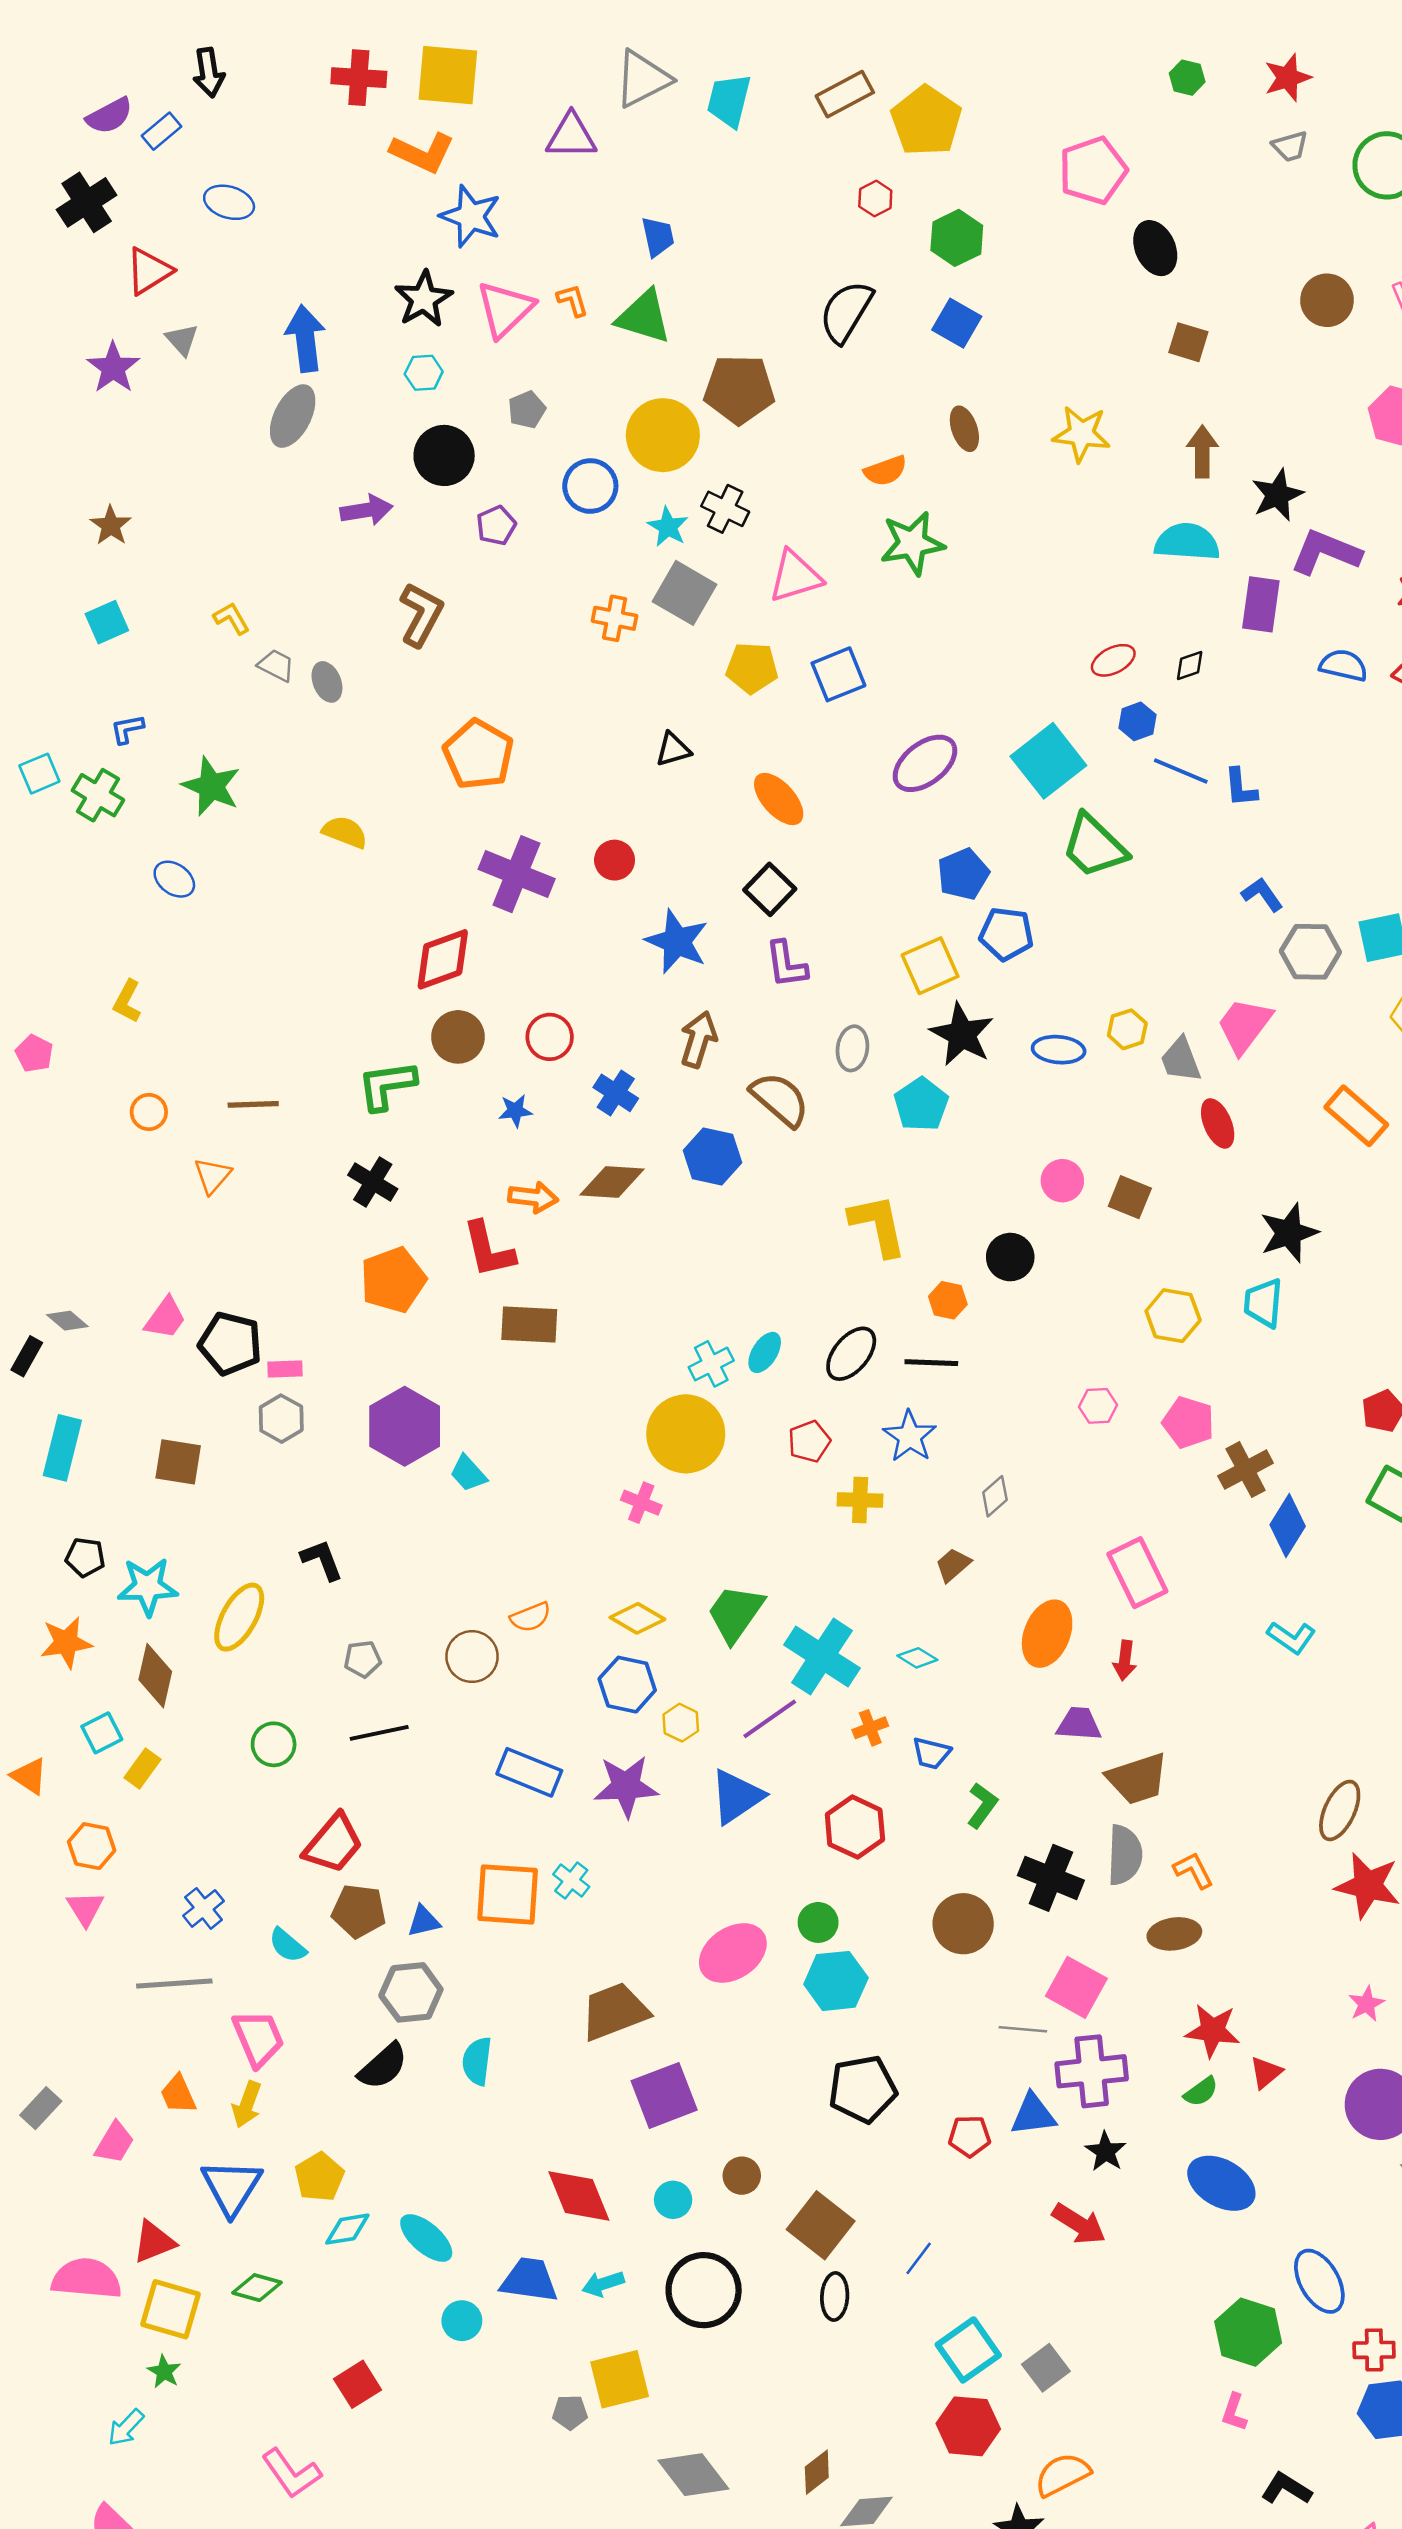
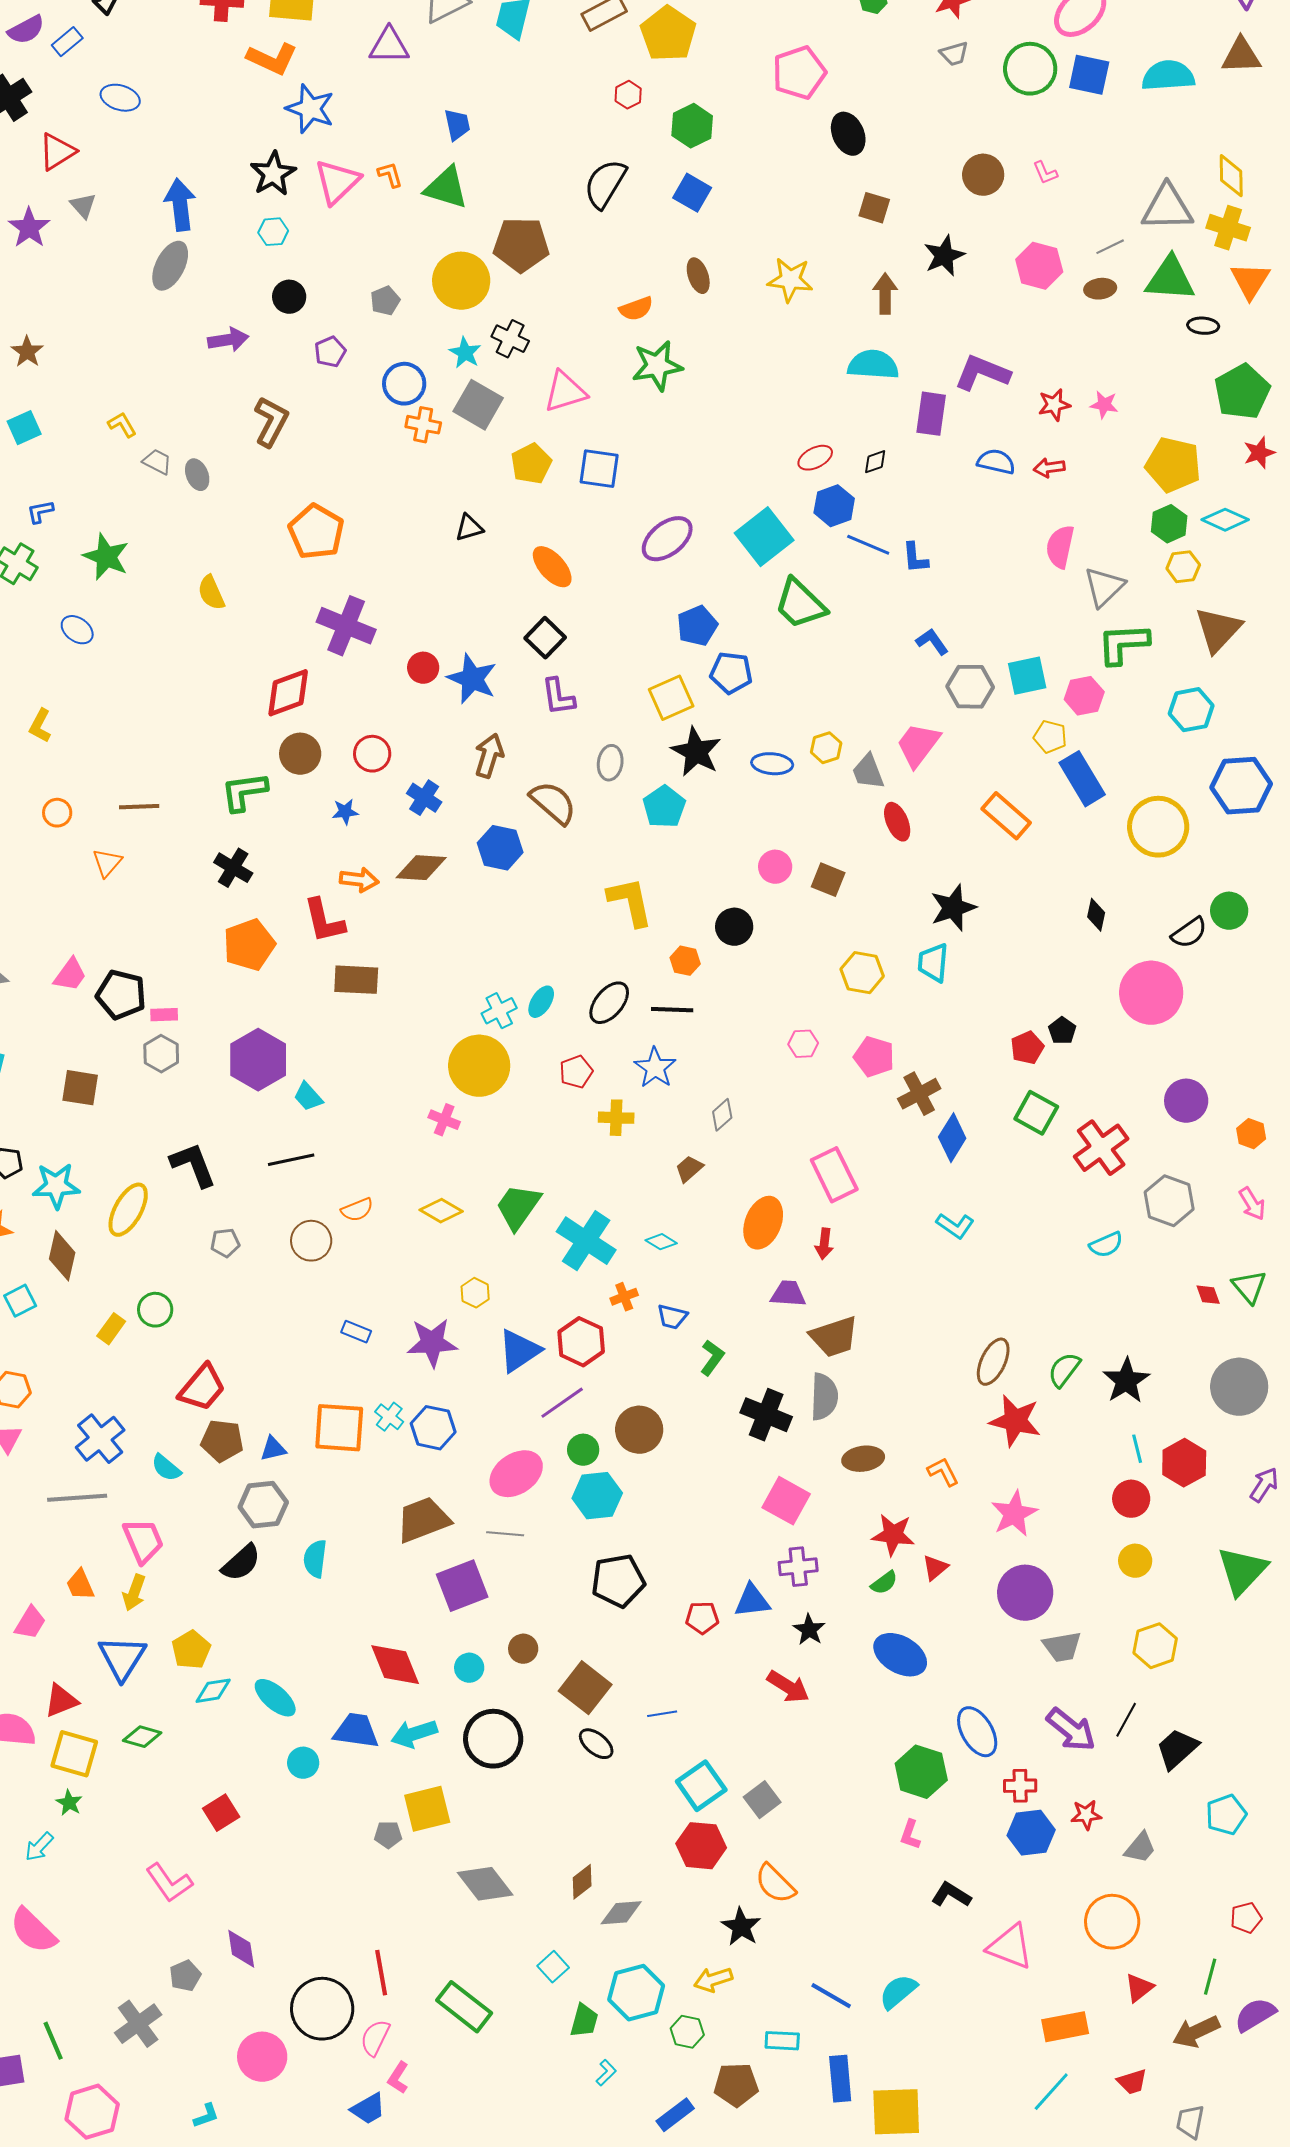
gray pentagon: (527, 410) -> (385, 301), moved
black circle: (444, 455) -> (289, 297), size x0.7
blue circle: (590, 486) -> (404, 384), moved
black star: (1277, 495) -> (944, 256), moved
yellow pentagon: (752, 668) -> (531, 464), turned -30
blue square: (838, 674) -> (599, 469), turned 30
blue hexagon: (1137, 721) -> (834, 506), size x1.4
yellow semicircle: (345, 832) -> (211, 593), turned -135
red circle: (615, 860) -> (423, 668), moved
black L-shape: (322, 1560) -> (193, 1165), size x1.4
blue hexagon: (627, 1685) -> (433, 1428), moved
purple line: (770, 1719) -> (562, 1403), moved
black line: (379, 1733) -> (291, 1160), moved
yellow rectangle: (142, 1768) -> (111, 1329), moved
blue rectangle: (529, 1772) -> (356, 1332), size x0.6
red hexagon: (855, 1827) -> (581, 1342), moved
orange L-shape: (1193, 1870) -> (943, 1472), moved
blue cross: (204, 1908) -> (100, 1439), size x1.5
brown circle: (963, 1924) -> (639, 1430), moved
pink star: (1366, 2004) -> (1014, 1514), size x1.6
gray line: (1023, 2029) -> (505, 1534), moved
purple cross: (1092, 2071) -> (798, 1567), size x0.7
blue line: (919, 2258) -> (662, 1714), turned 44
cyan arrow: (603, 2284) -> (414, 1734), size x1.4
black ellipse: (835, 2297) -> (596, 1744), turned -54
orange semicircle: (1062, 2475) -> (775, 1884), turned -108

